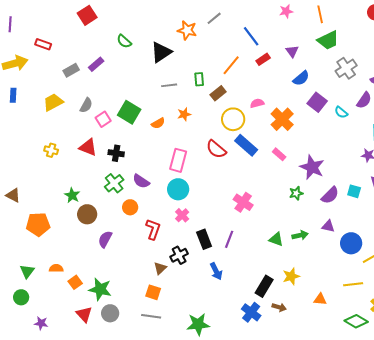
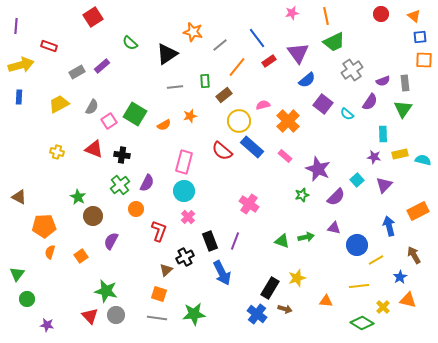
gray line: (214, 18) -> (220, 45), moved
purple triangle: (292, 51) -> (298, 53), size x1.6
purple semicircle: (141, 181) -> (147, 183), turned -96
cyan square: (354, 191) -> (357, 180), moved, turned 32
orange semicircle: (56, 268) -> (50, 252), moved, turned -72
green triangle: (27, 271) -> (17, 274), moved
blue arrow: (216, 271) -> (222, 273), size x1.4
orange square: (75, 282) -> (81, 256), moved
green star: (198, 324) -> (194, 314), moved

